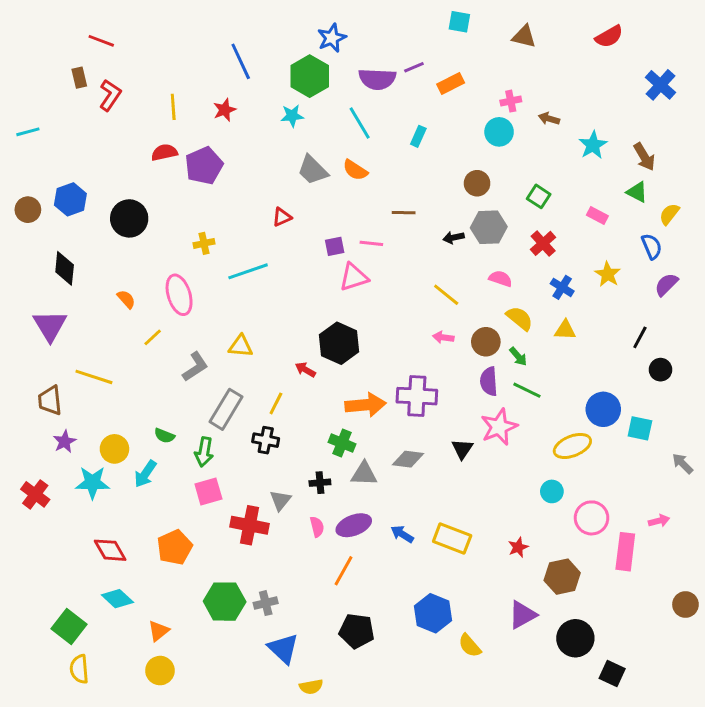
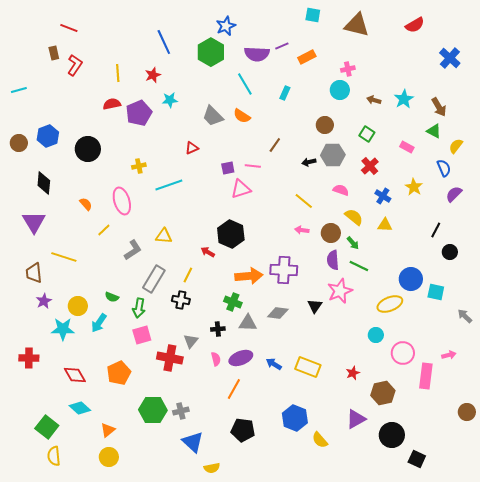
brown triangle: (524, 36) -> (357, 25), size x1.5
cyan star: (292, 116) -> (170, 100), moved
brown arrow: (549, 119) -> (374, 100), moved
brown line: (404, 213) -> (275, 145), turned -56
red cross: (35, 494) -> (29, 358), moved, turned -36

